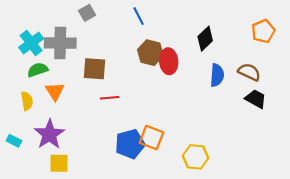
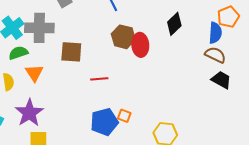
blue semicircle: (217, 75) -> (215, 33), moved
red line: (110, 98) -> (99, 79), moved
orange square: (151, 138) -> (124, 116), size x0.6

